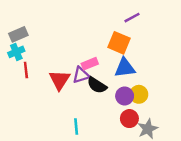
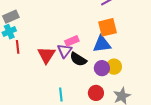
orange square: (119, 43) -> (107, 27), moved, turned -36
purple triangle: (81, 75) -> (65, 51), turned -35
red circle: (129, 119) -> (96, 93), moved

